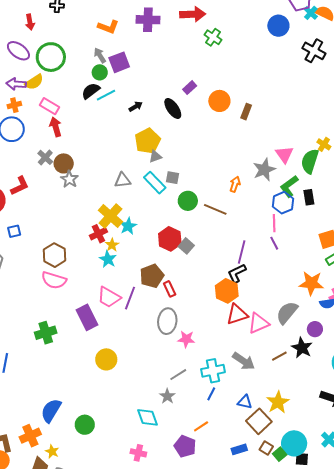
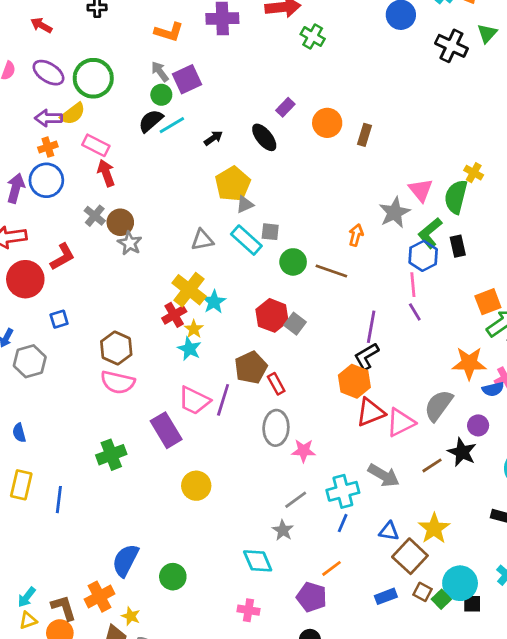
red arrow: (30, 22) -> (41, 25), moved, turned 133

